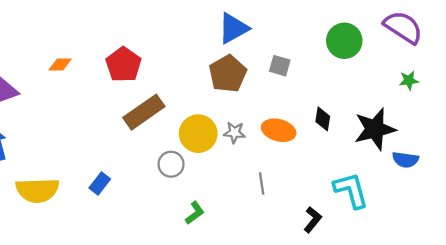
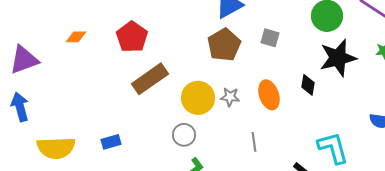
black star: (375, 129) -> (338, 58), moved
orange ellipse: (279, 130) -> (269, 95), turned 56
gray circle: (171, 164) -> (184, 135), moved
blue rectangle: (100, 183) -> (111, 142), turned 36

